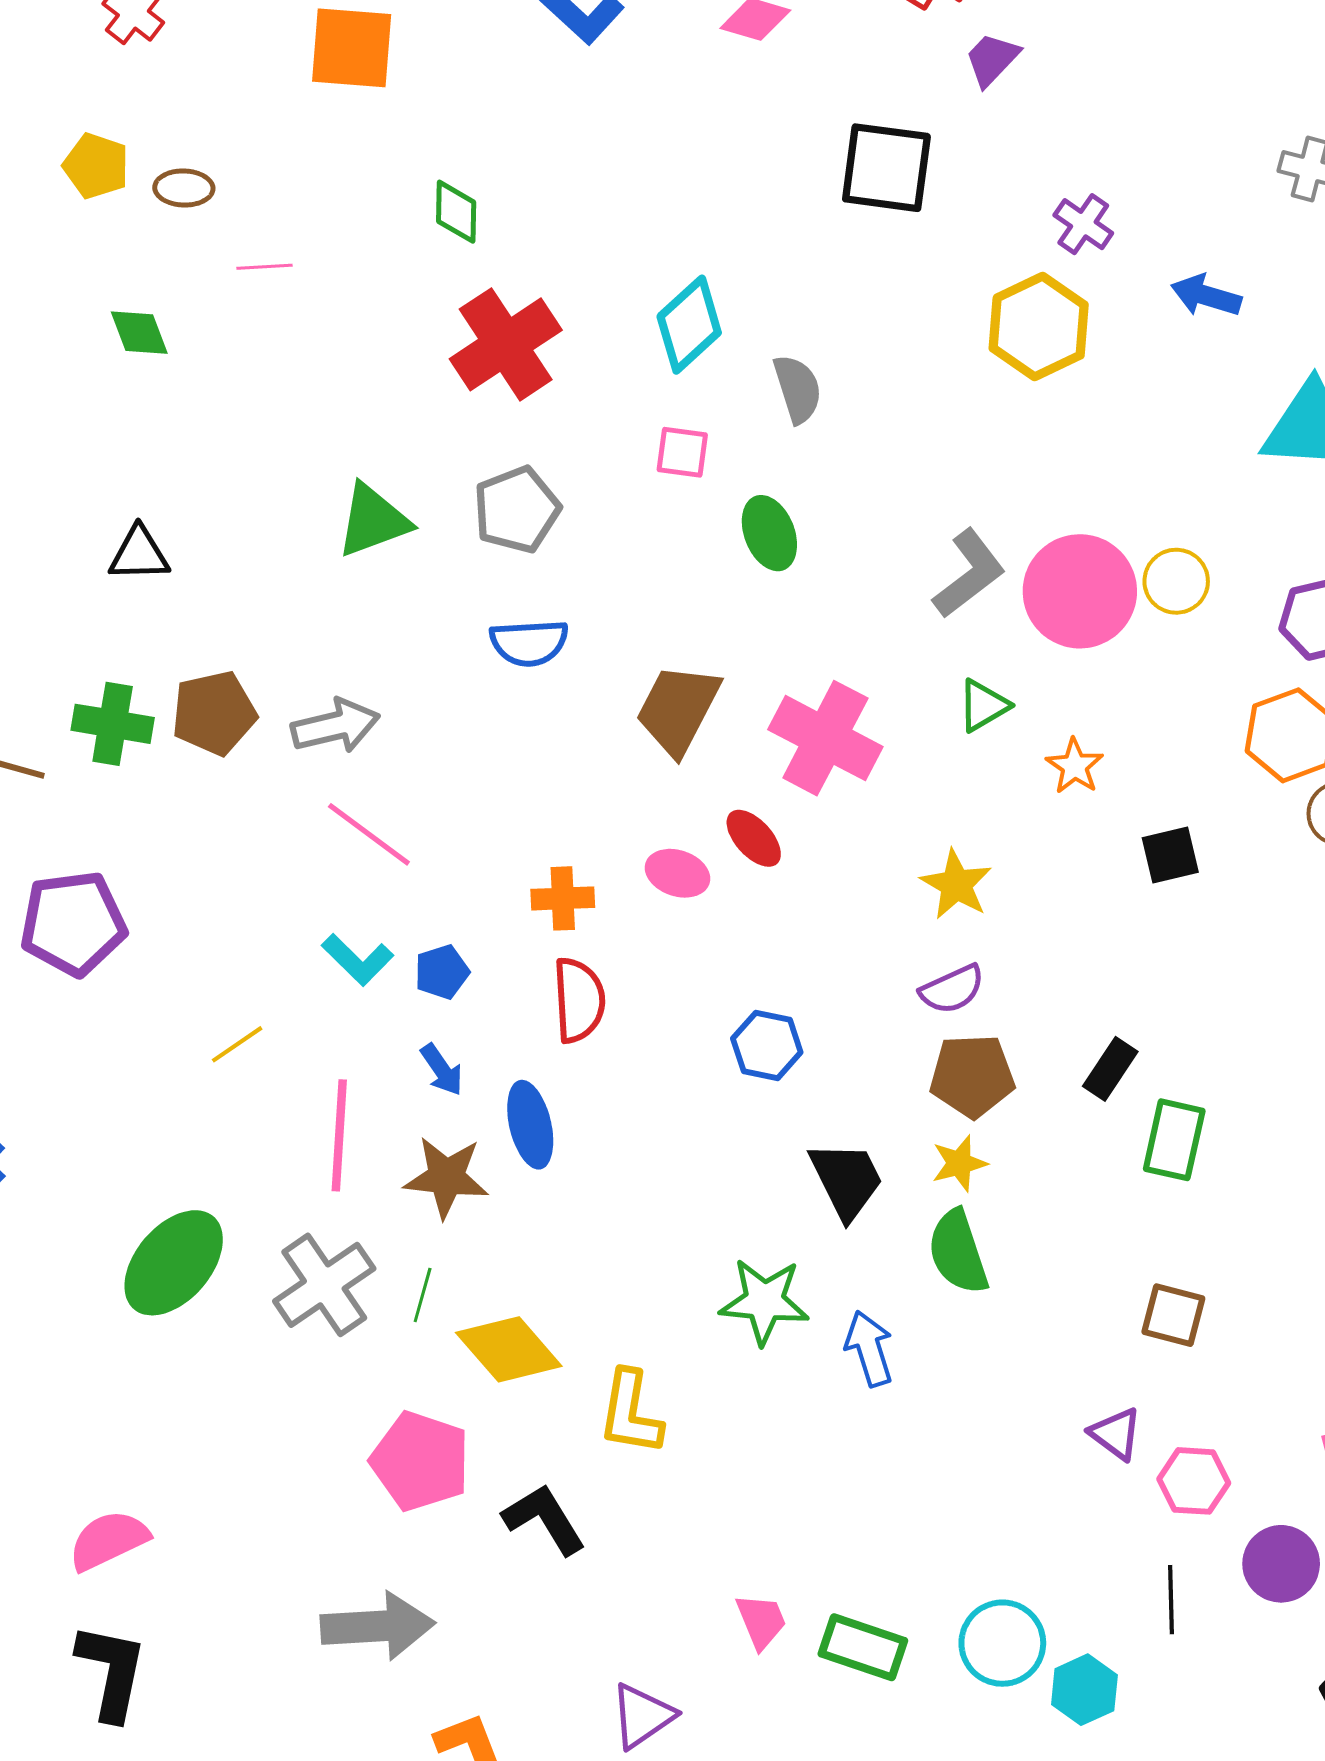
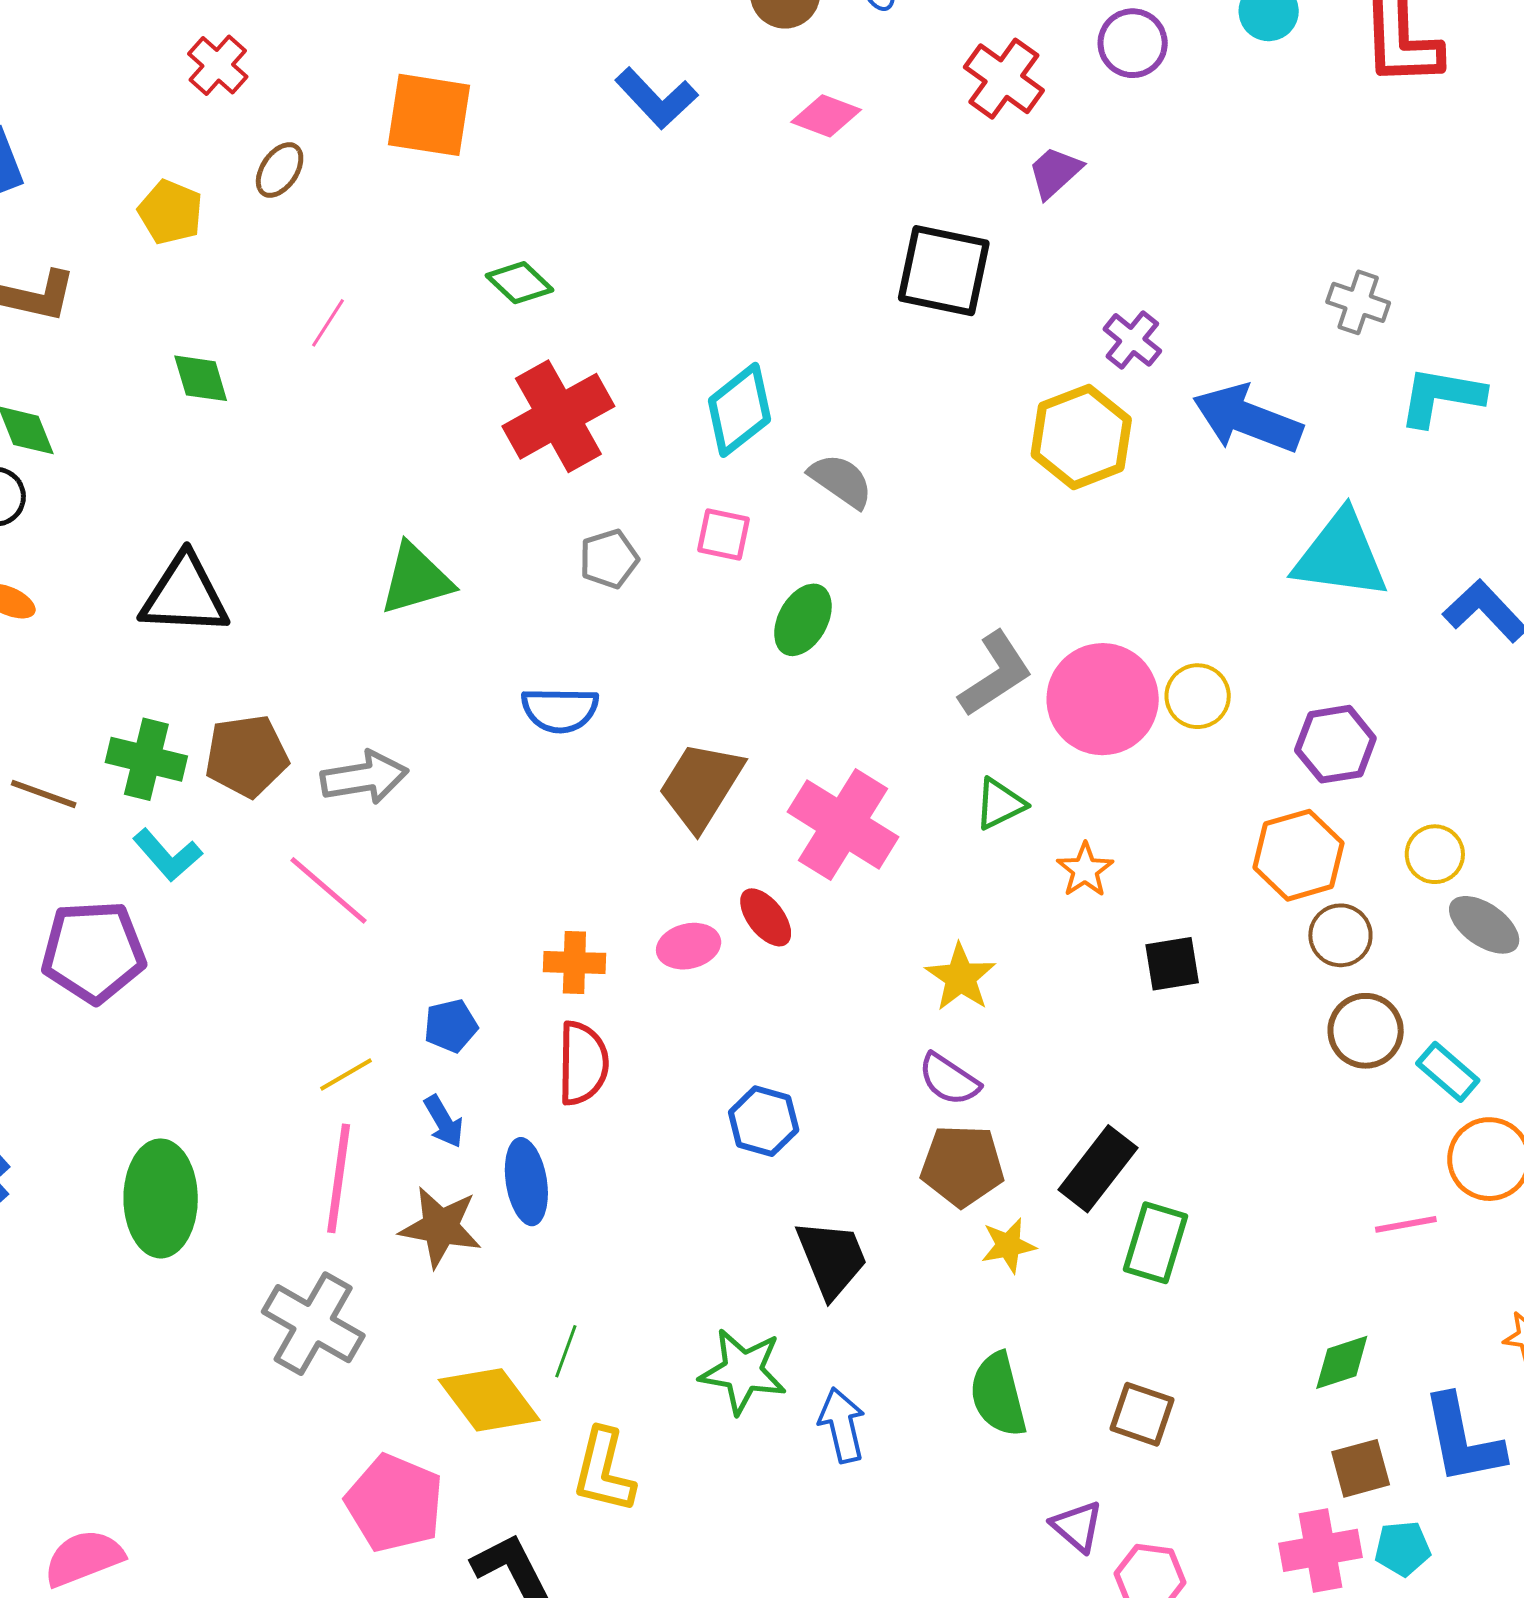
brown ellipse: (184, 188) -> (280, 170), moved, turned -62
green diamond: (456, 212) -> (519, 283), turned -52
pink line: (264, 267) -> (328, 323), turned -58
blue arrow: (1206, 296) -> (1247, 419), size x1.6
gray semicircle: (798, 389) -> (841, 481), turned -42
gray pentagon: (517, 510) -> (609, 559), moved, size x0.7
green ellipse: (769, 533) -> (803, 620), turned 46
black triangle: (139, 554) -> (184, 595), size x1.5
pink line: (369, 834) -> (328, 890), moved
pink ellipse: (677, 873) -> (689, 946), turned -36
cyan L-shape: (358, 960) -> (167, 855), moved
purple semicircle: (952, 989) -> (949, 1079), turned 54
yellow line: (237, 1044) -> (346, 1075), moved
black rectangle: (1110, 1069) -> (1098, 1169), size x1.4
yellow star: (959, 1163) -> (1008, 1245), moved
green semicircle: (958, 1252) -> (998, 1395), moved
green ellipse: (174, 1263) -> (161, 1198), moved, turned -45
gray cross: (324, 1285) -> (313, 1324), turned -30
green line: (423, 1295) -> (566, 1351), moved

